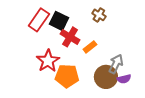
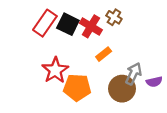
red cross: (70, 37) -> (91, 26), moved
purple semicircle: (124, 79) -> (154, 82), moved

